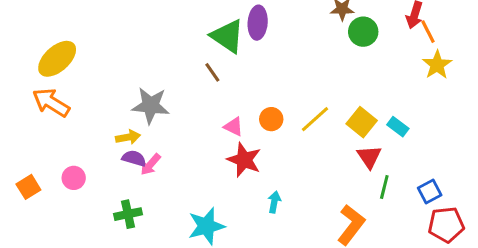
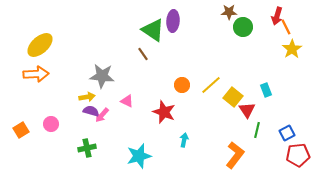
orange arrow: (51, 103) -> (36, 74), turned 145
yellow square: (362, 122) -> (233, 97), moved
pink triangle: (234, 127) -> (127, 101), moved
cyan rectangle: (398, 127) -> (266, 90), turned 32

